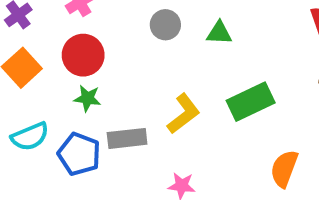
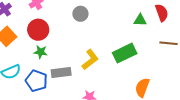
green triangle: (219, 33) -> (140, 20), moved

